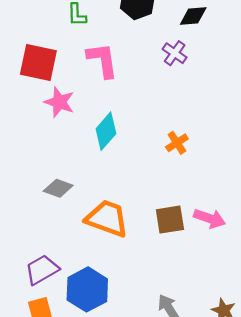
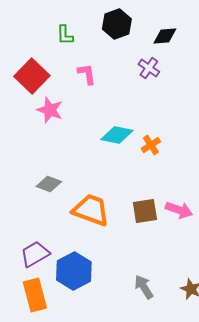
pink L-shape: (102, 60) -> (87, 74), size x0.7
red square: (38, 62) -> (32, 76), turned 32
cyan diamond: (106, 131) -> (117, 135), moved, turned 60

